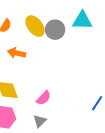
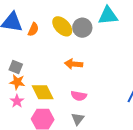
orange arrow: (17, 53) -> (74, 64), moved
pink semicircle: (44, 98) -> (79, 96), turned 63

